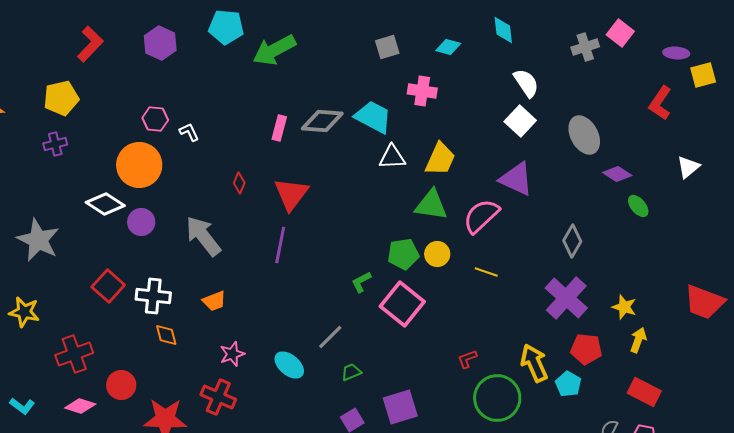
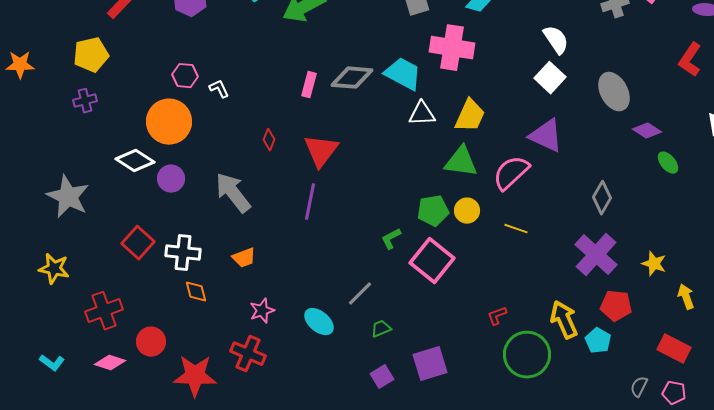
pink cross: (422, 91) -> (452, 48), size x1.5
yellow arrow: (638, 340) -> (686, 297), moved, turned -40

